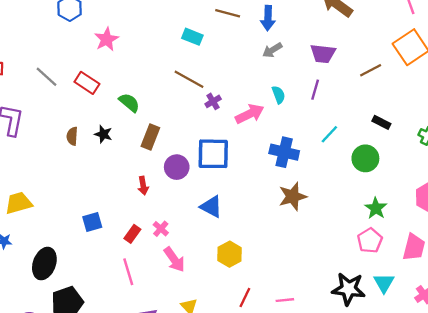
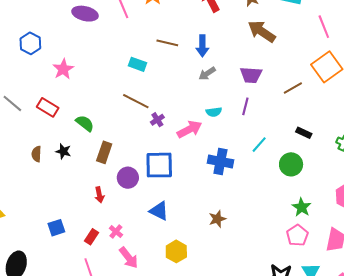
cyan semicircle: (278, 95) -> (214, 112), turned 105
brown star: (293, 196) -> (217, 219), moved, size x0.7

